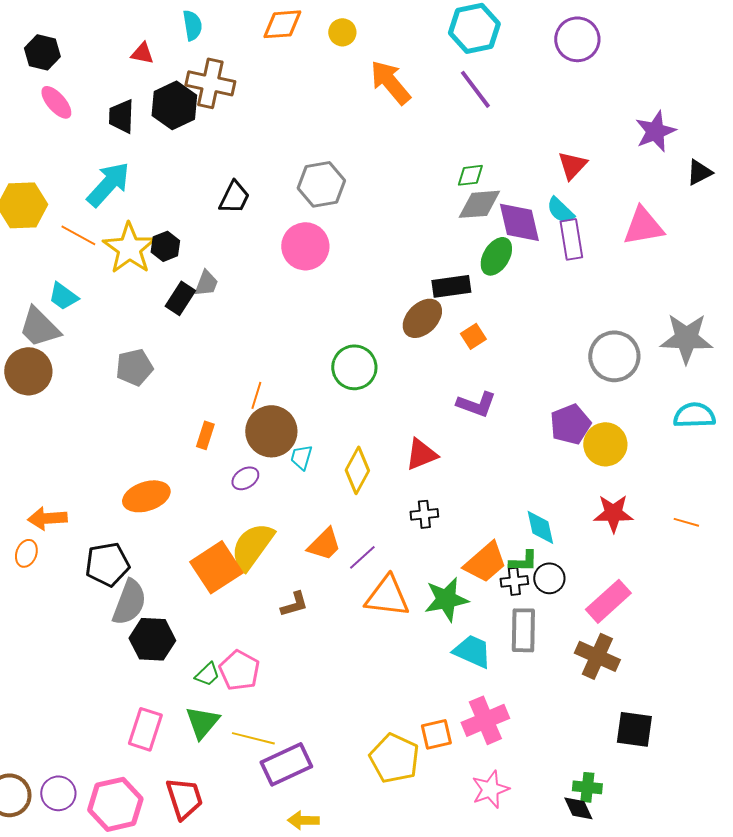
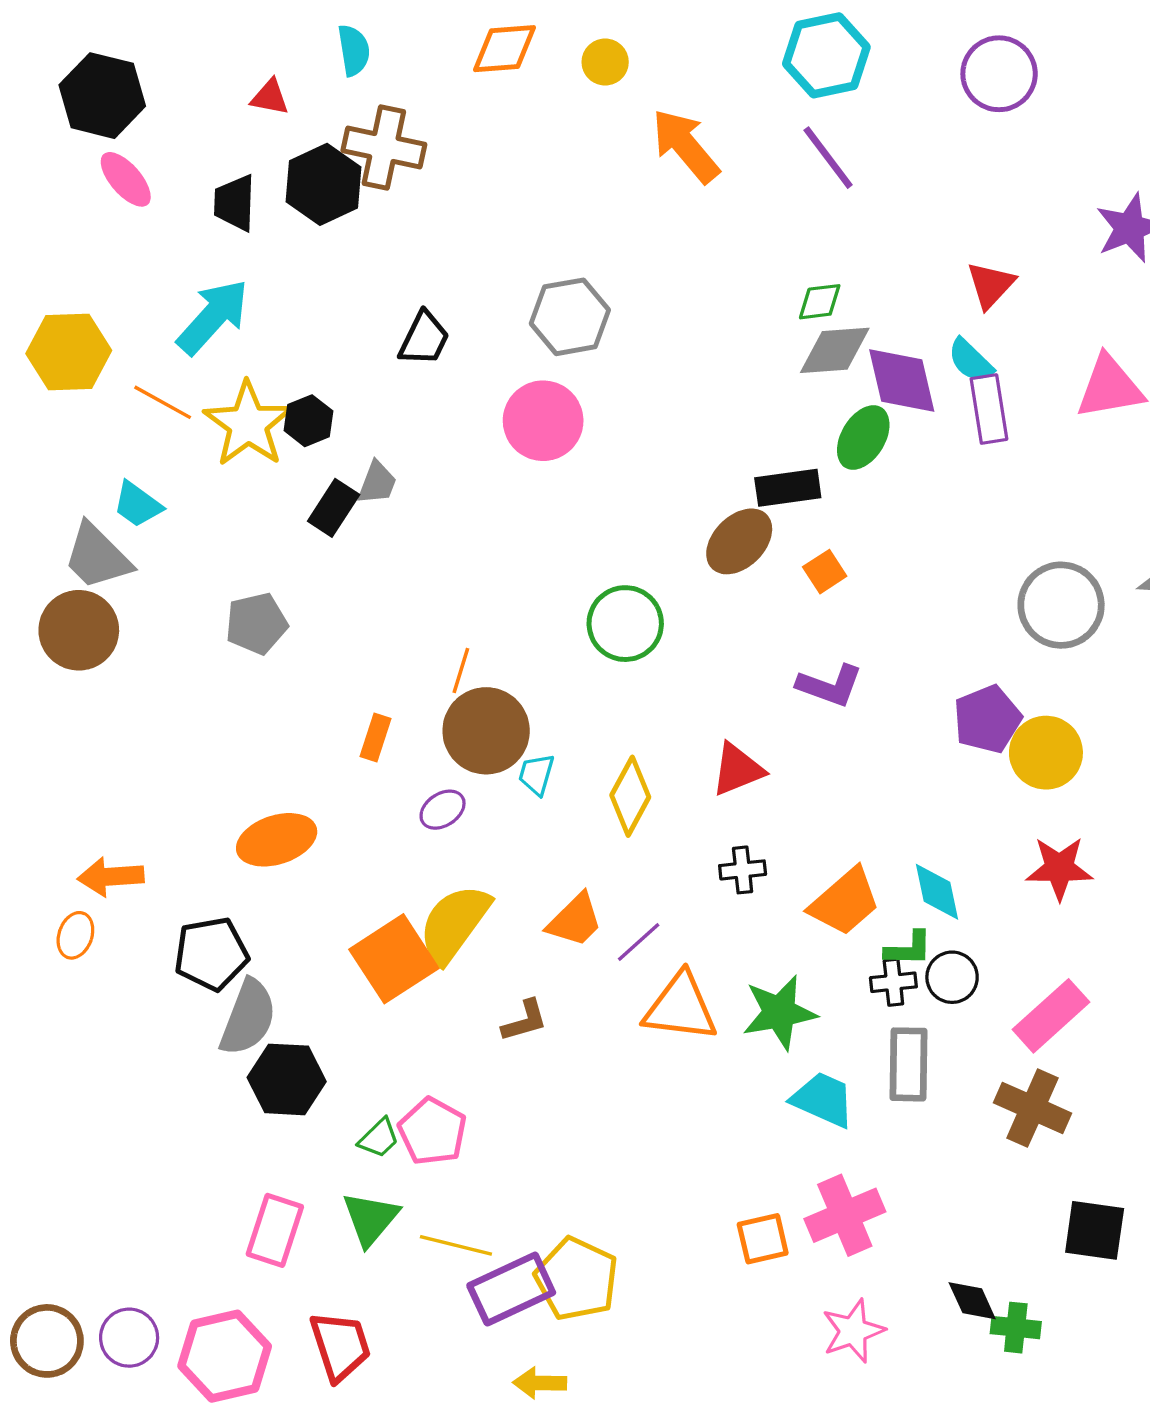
black hexagon: (42, 52) -> (102, 96), size x1.4
orange trapezoid: (485, 562) -> (845, 902), moved
yellow pentagon: (394, 758) -> (577, 1279), moved
black diamond: (578, 808) -> (972, 1301), moved

